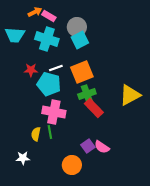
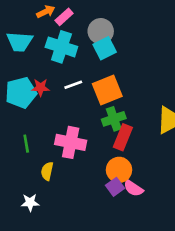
pink rectangle: (49, 16) -> (64, 17), turned -72
cyan pentagon: (49, 84) -> (21, 93), moved, turned -30
red rectangle: (94, 108) -> (123, 137), turned 66
green line: (50, 132) -> (26, 144), moved
orange circle: (72, 165) -> (119, 170), moved

